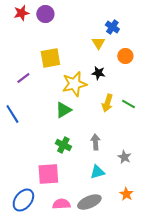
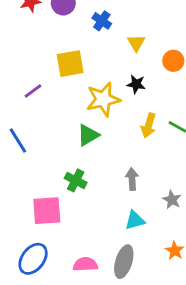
blue cross: (112, 27) -> (102, 21), moved
green cross: (63, 145) -> (76, 180), moved
pink square: (48, 174) -> (47, 211), moved
gray ellipse: (89, 202) -> (124, 262), turned -50

